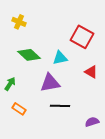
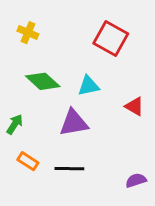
red square: (82, 37) -> (111, 38), moved
black line: (60, 106) -> (69, 169), moved

